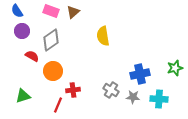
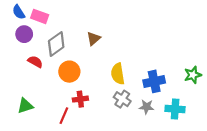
pink rectangle: (51, 11) -> (40, 16), moved
brown triangle: (73, 12) -> (94, 39), moved
yellow semicircle: (103, 36) -> (118, 74), moved
orange circle: (53, 71) -> (69, 72), moved

